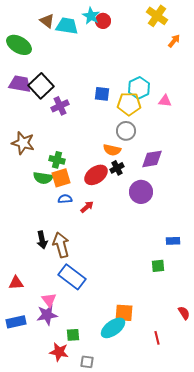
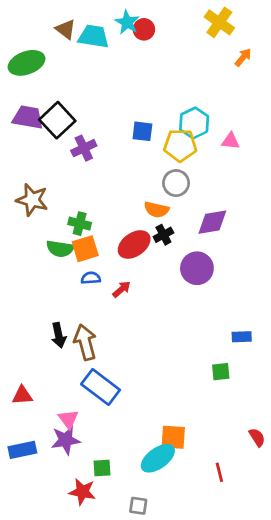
green ellipse: (19, 45) -> (27, 63), turned -50
gray square: (87, 362) -> (138, 506), moved

